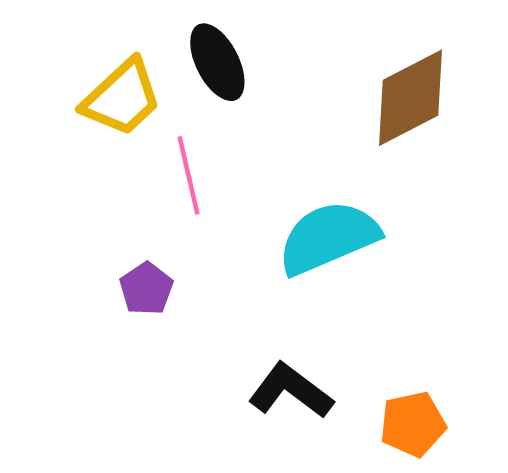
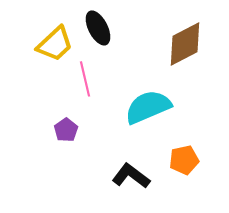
orange pentagon: (413, 424) -> (184, 160), moved

